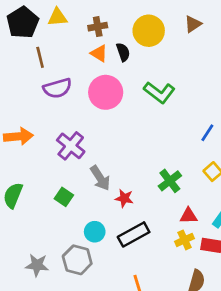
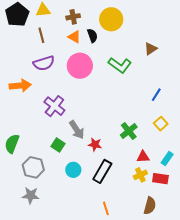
brown triangle: (193, 24) -> (151, 49), moved
brown line: (40, 57) -> (41, 35), moved
orange arrow: (18, 136) -> (20, 86), moved
green square: (64, 197) -> (58, 145), moved
black rectangle: (134, 234) -> (102, 171), turned -30
gray hexagon: (77, 260) -> (33, 167), moved

